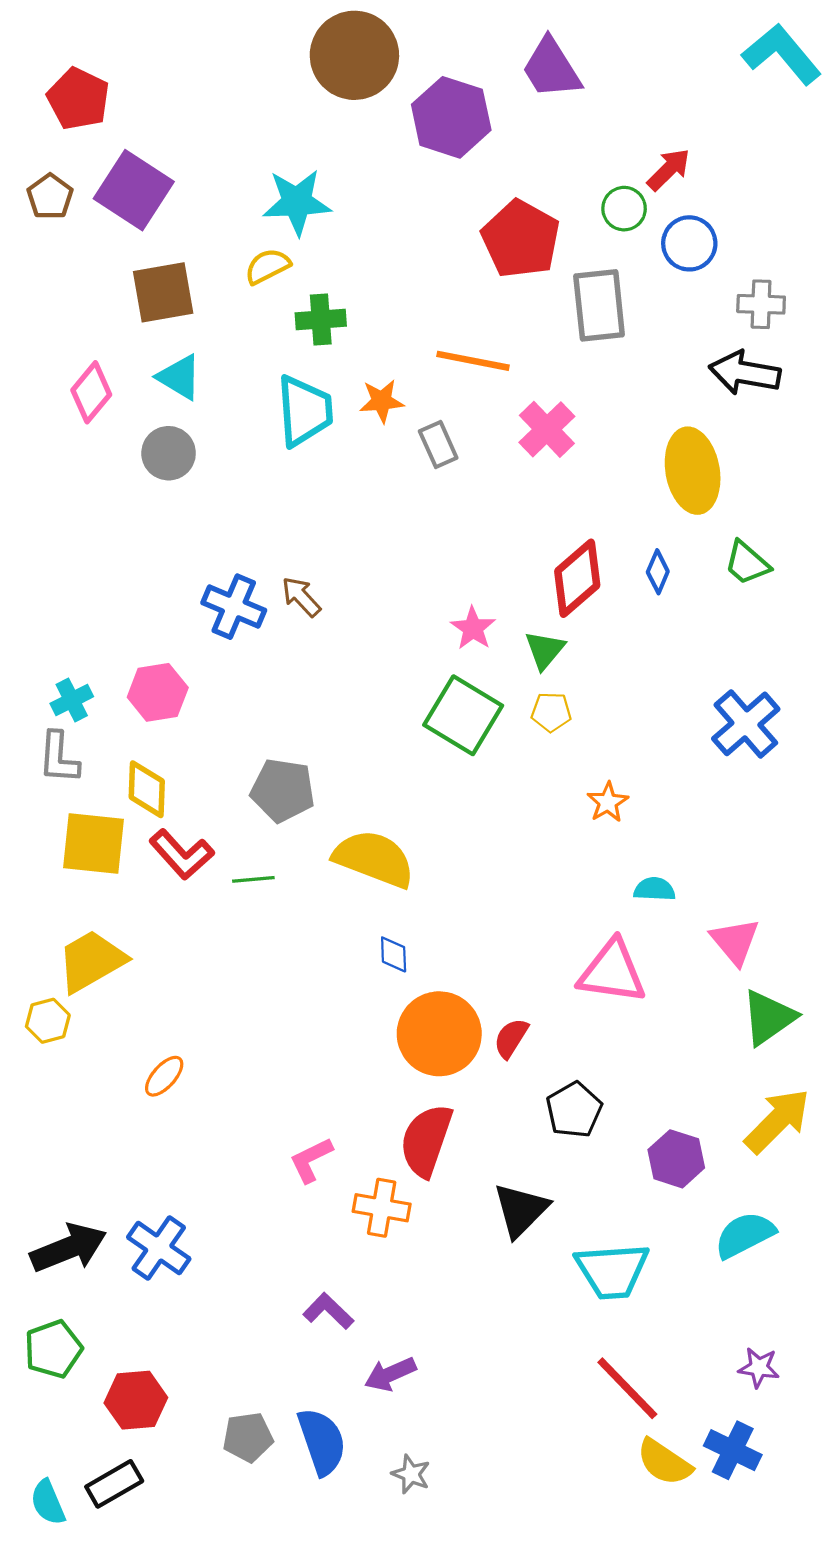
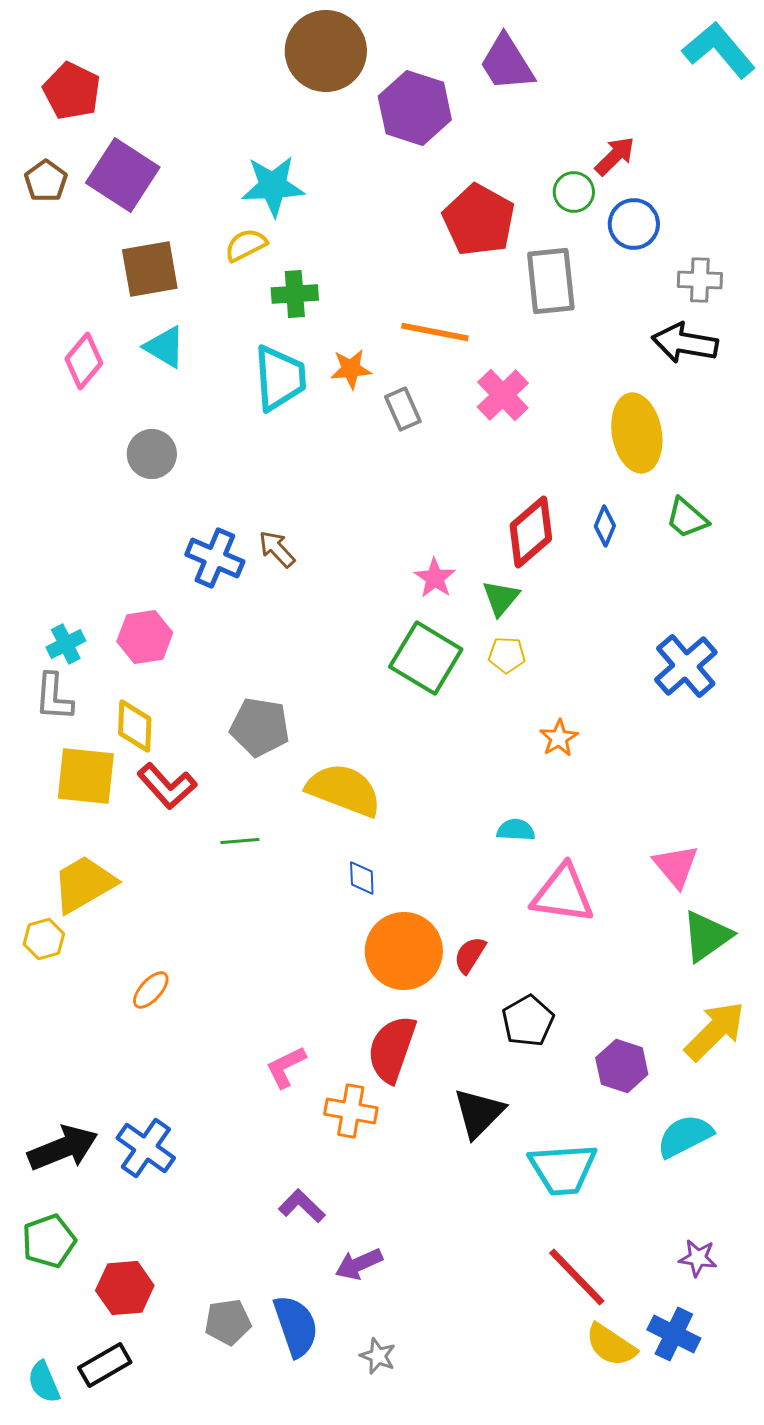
gray circle: (169, 453) -> (152, 454), moved
green line: (253, 879) -> (240, 841), moved
cyan semicircle: (654, 889) -> (516, 830), moved

